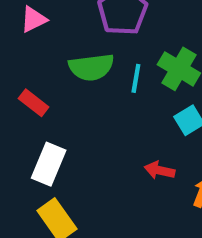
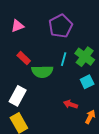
green semicircle: (91, 67) -> (42, 72), moved
red rectangle: (34, 103) -> (24, 58), moved

